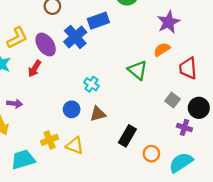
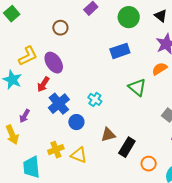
blue rectangle: (98, 21) -> (120, 51), moved
blue cross: (75, 37) -> (59, 104), moved
purple arrow: (15, 104) -> (25, 116), turned 112
brown triangle: (98, 114) -> (108, 135), moved
cyan trapezoid: (23, 160) -> (32, 167), turned -80

